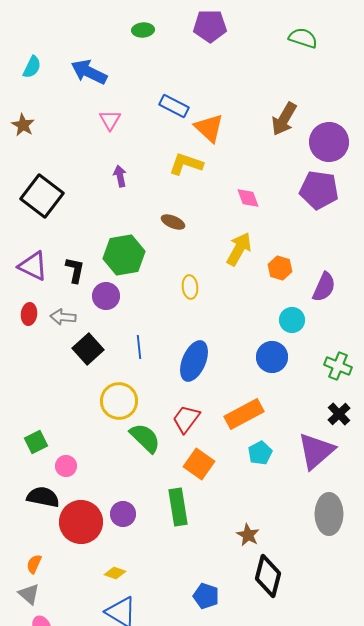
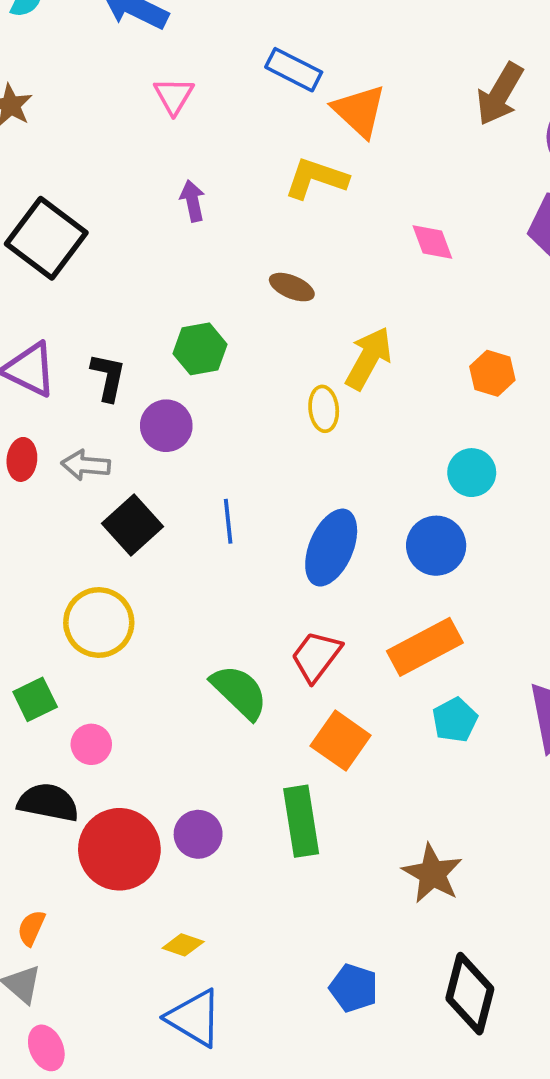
yellow arrow: (239, 249) -> (369, 358), moved
green hexagon: (124, 255) -> (200, 349), size x0.7
cyan circle: (292, 320) -> (472, 473), moved
blue circle: (272, 357) -> (436, 546), moved
yellow circle: (119, 401) -> (99, 623), moved
brown star: (248, 535) -> (432, 874), size x1.4
black diamond: (268, 576) -> (470, 994), moved

